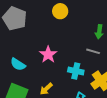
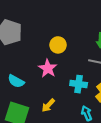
yellow circle: (60, 11) -> (58, 45), moved

